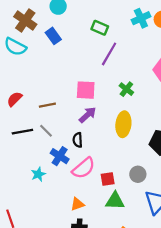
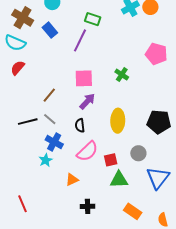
purple line: (109, 54) -> (80, 40), moved
red semicircle: (15, 99) -> (18, 68), moved
brown line: (47, 105) -> (49, 95), turned -35
yellow ellipse: (123, 124) -> (118, 121), moved
blue cross: (60, 156) -> (54, 142), moved
orange triangle: (77, 204) -> (72, 180), moved

